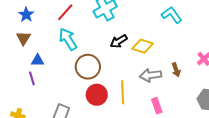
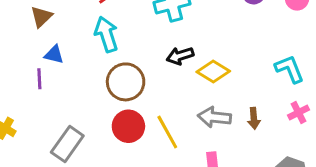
cyan L-shape: (172, 15) -> (289, 69), moved
yellow line: (123, 92) -> (167, 132), turned -40

